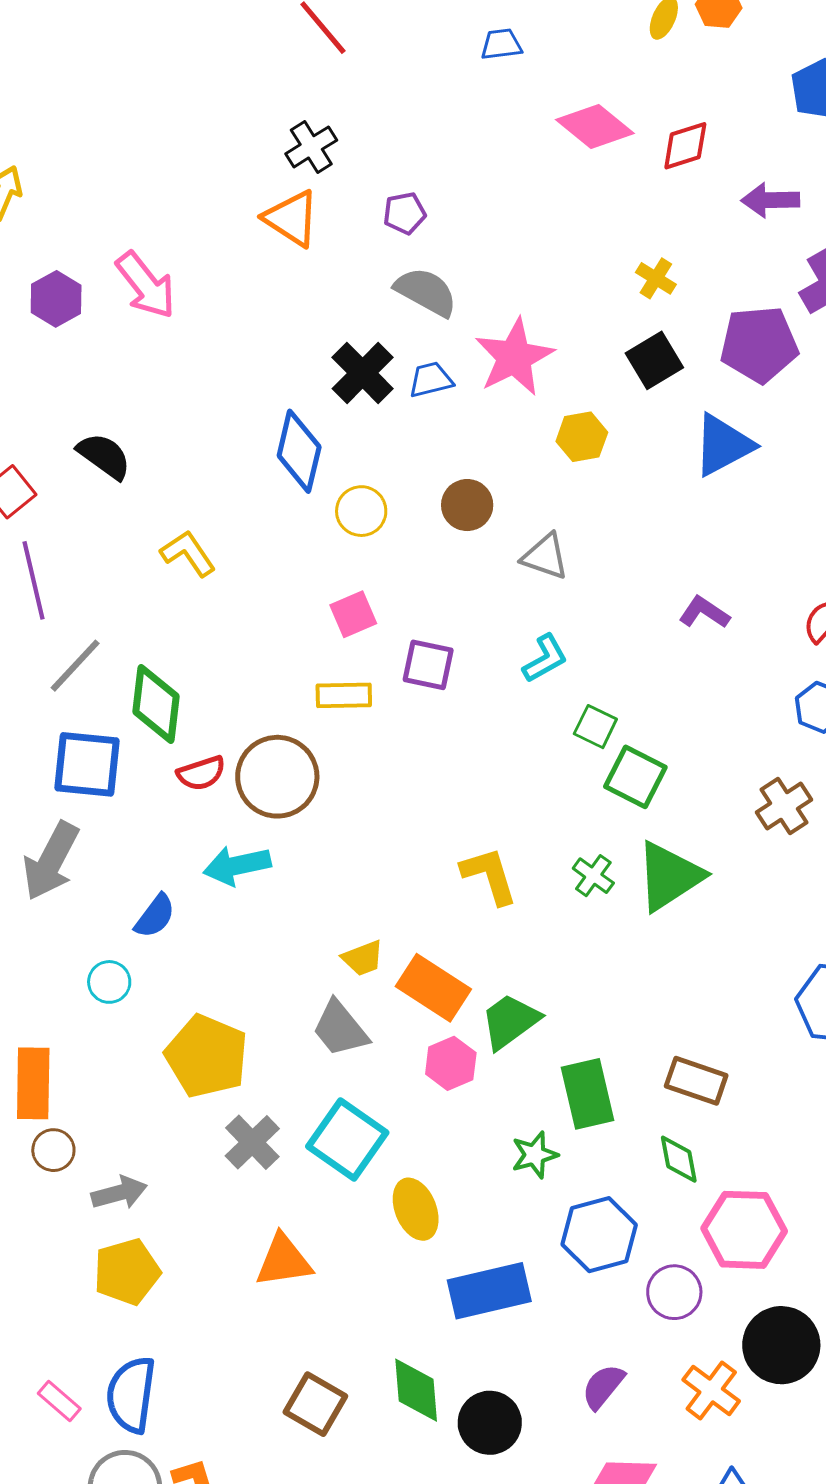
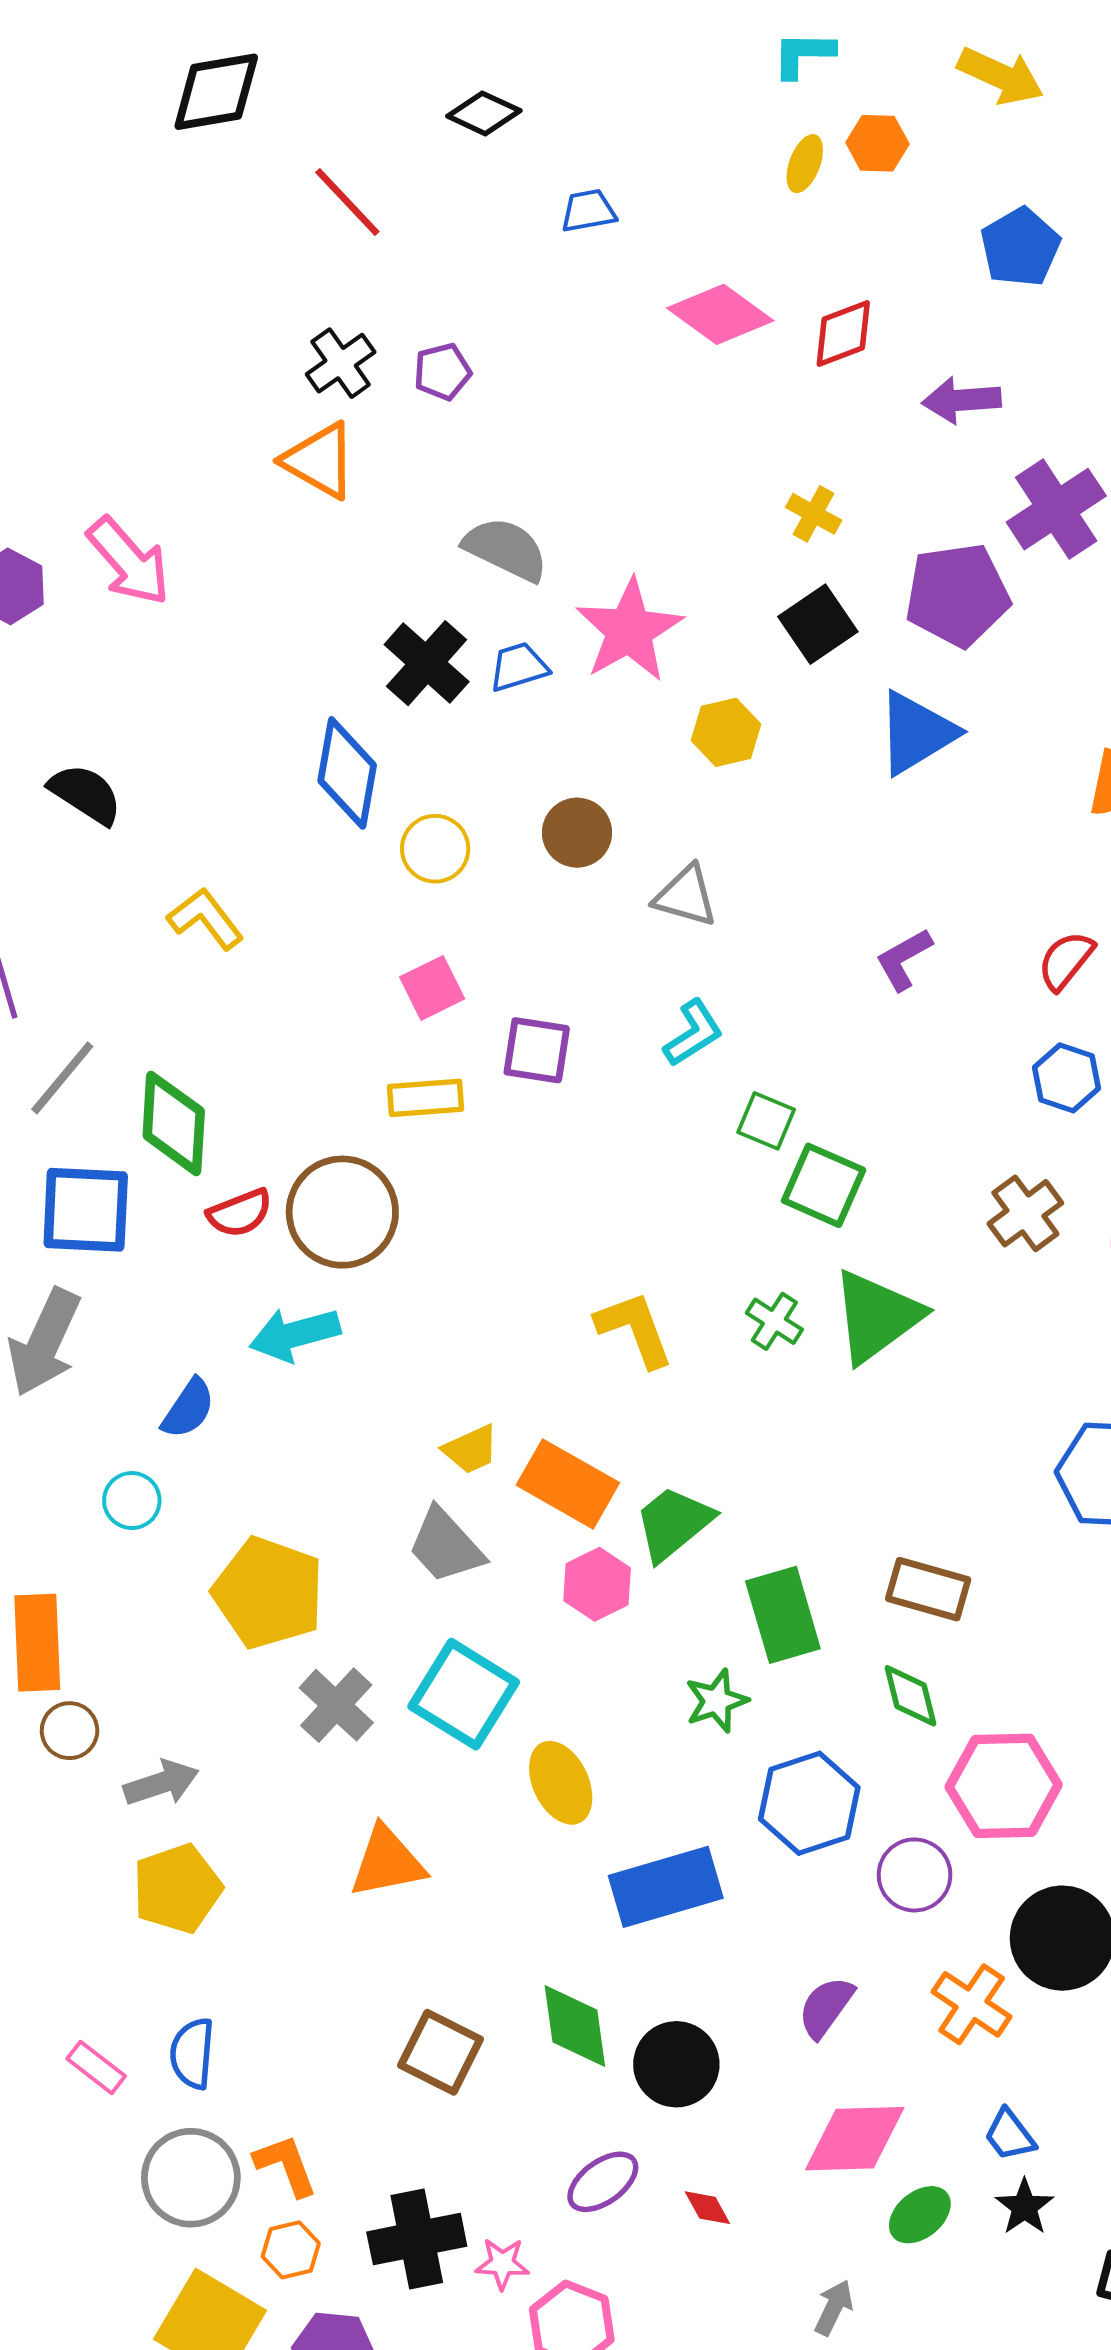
purple pentagon: (405, 213) -> (442, 372), moved
purple L-shape: (704, 612) -> (904, 959), turned -60
blue semicircle: (131, 1395) -> (192, 2053), size x0.7

